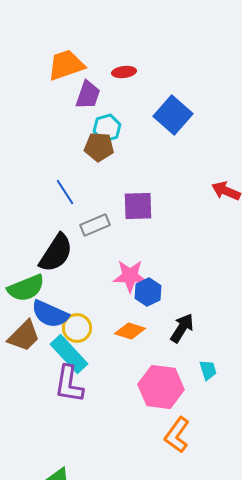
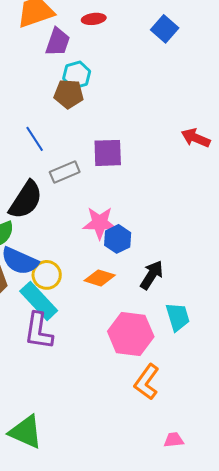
blue square: (173, 115) -> (165, 29), moved, size x0.7
cyan trapezoid: (208, 370) -> (178, 317), size x1.4

